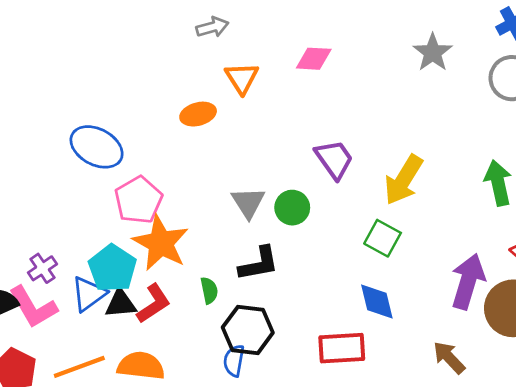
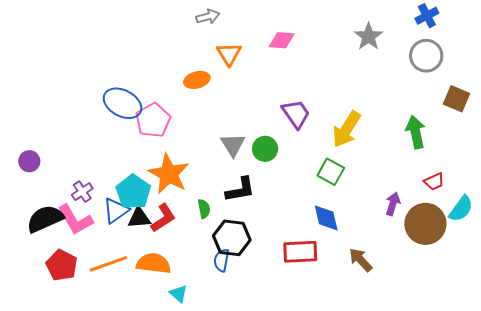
pink pentagon: (138, 200) -> (153, 120), moved
purple arrow: (468, 281) -> (393, 204), size x0.6
brown arrow: (449, 358) -> (361, 260), moved

